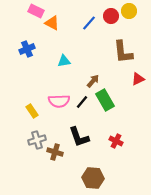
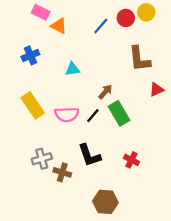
yellow rectangle: (32, 111) -> (33, 105), moved, size x1.6

